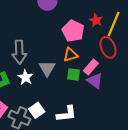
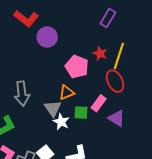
orange triangle: (70, 55) -> (67, 92), moved
white star: (26, 77) -> (61, 122), moved
purple triangle: (95, 81) -> (117, 118), moved

